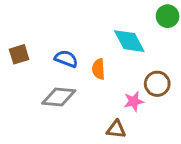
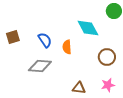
blue semicircle: (66, 59) -> (45, 40), turned 35
pink star: (134, 101) -> (108, 85), moved

